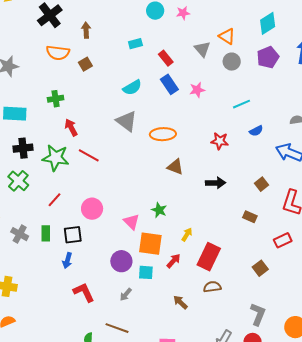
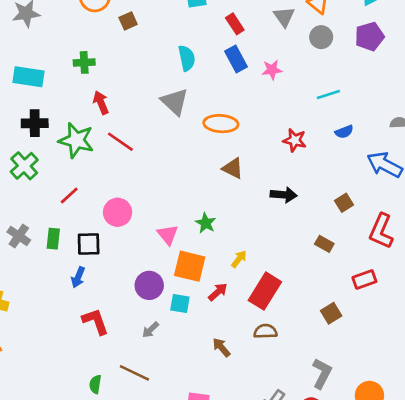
cyan semicircle: (132, 88) -> (187, 58), turned -78

